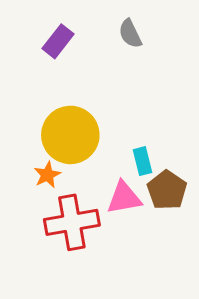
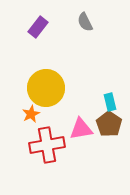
cyan rectangle: (142, 161) -> (110, 102), moved

